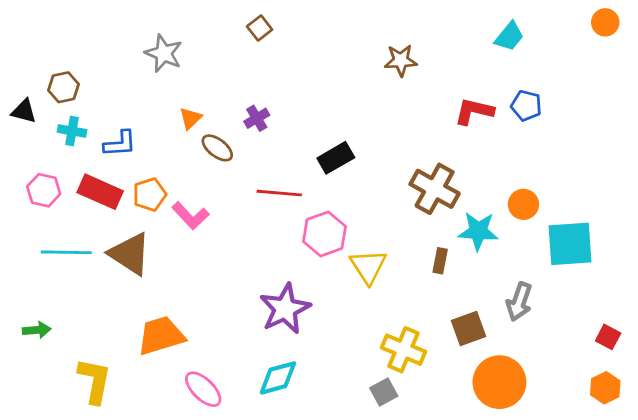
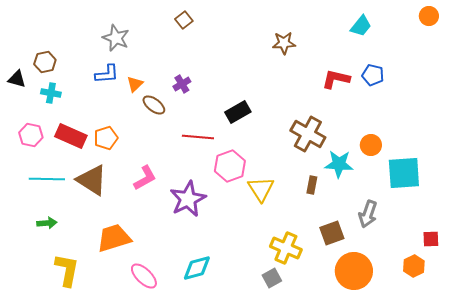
blue L-shape: (120, 144) -> (107, 74), moved
pink L-shape: (190, 216) -> (145, 178), moved, turned -76
purple star: (285, 309) -> (188, 199), moved
green arrow: (37, 330) -> (47, 223), moved
red square: (608, 337) -> (431, 239), turned -30
orange hexagon: (605, 388) -> (414, 266), moved

